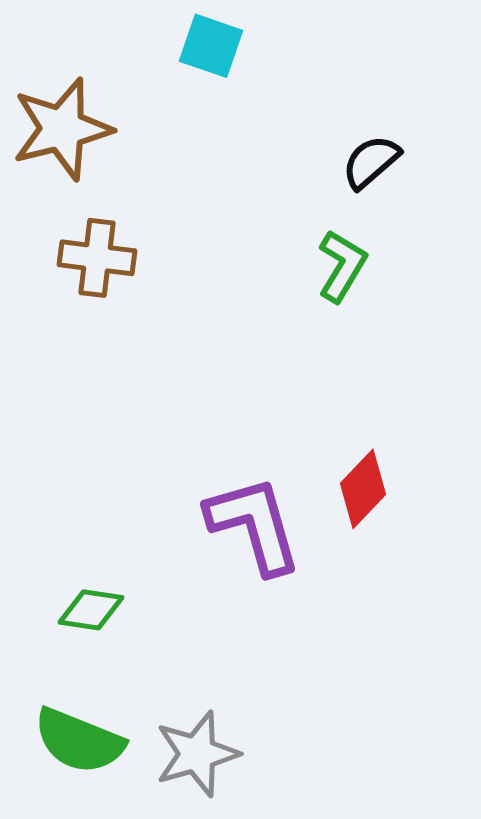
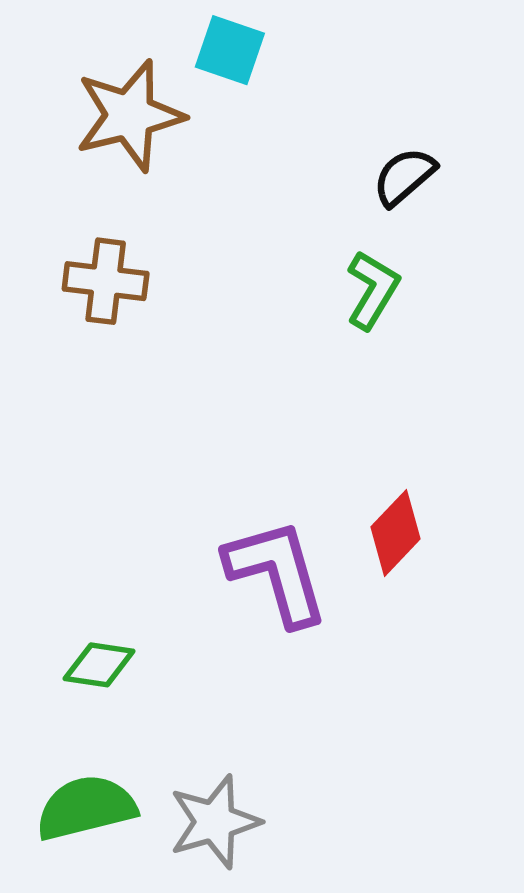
brown star: (62, 129) -> (130, 116), moved
green semicircle: (79, 741) -> (86, 808), turned 144

